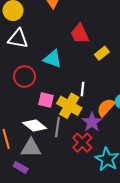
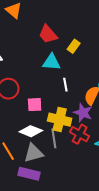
cyan triangle: (53, 59) -> (51, 62), moved
yellow cross: (69, 106) -> (60, 120), moved
gray line: (57, 127) -> (54, 138), moved
purple rectangle: (21, 167) -> (29, 174), size x1.5

